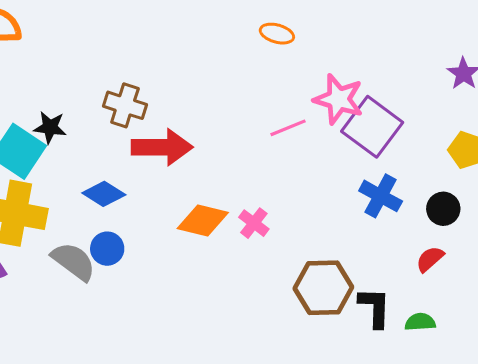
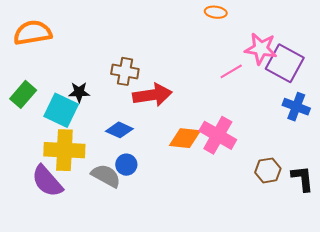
pink cross: (254, 223) -> (218, 135), size x1.8
brown hexagon: (323, 288) -> (268, 170), size x0.7

